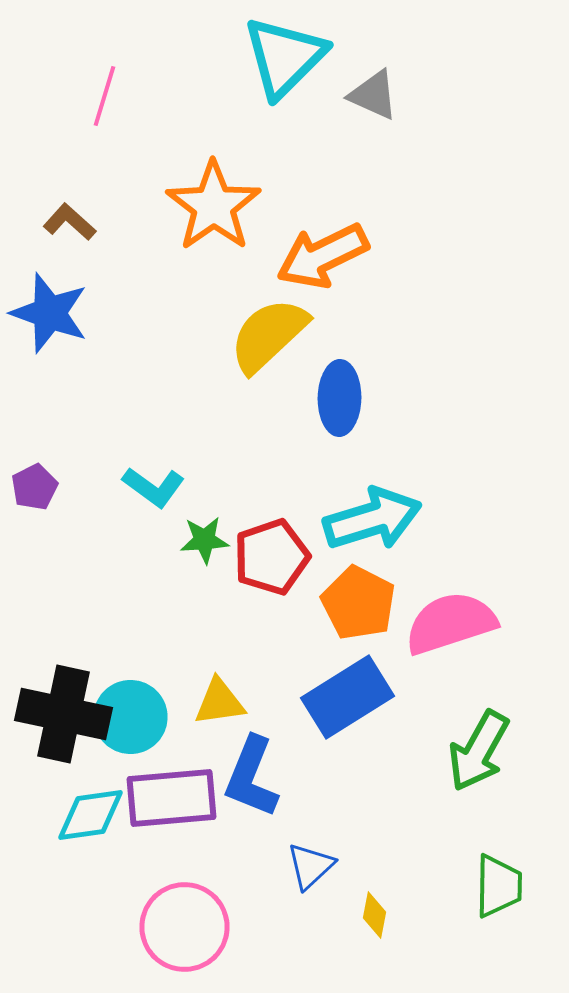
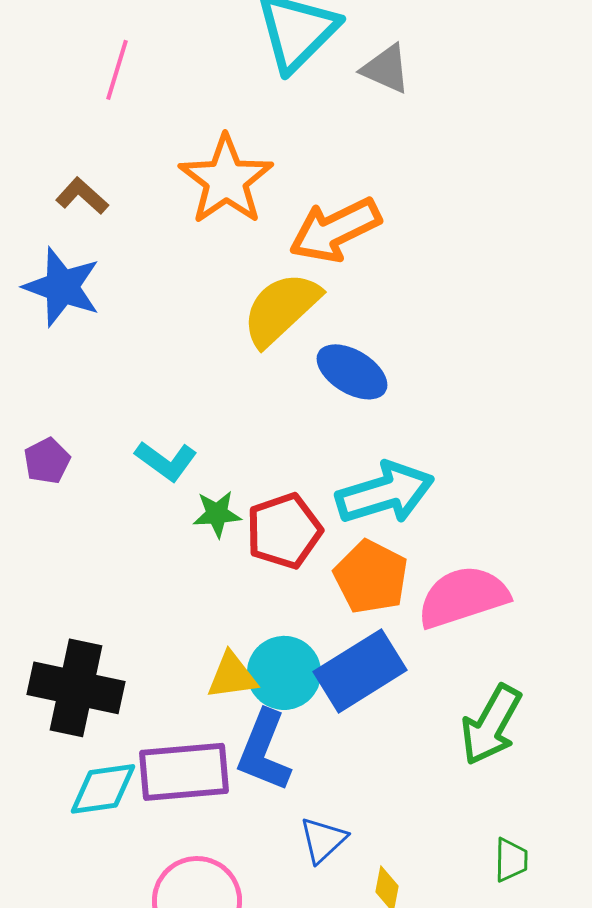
blue ellipse: (340, 398) -> (352, 372), turned -60
cyan circle: (130, 717) -> (284, 673), moved
green trapezoid: (498, 886) -> (511, 860), size x0.7

